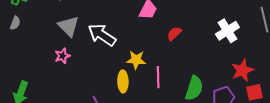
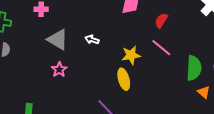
white arrow: (102, 35) -> (92, 40), size x0.5
pink line: (158, 77) -> (161, 48), moved, turned -35

